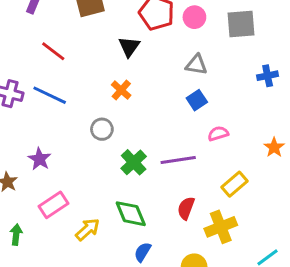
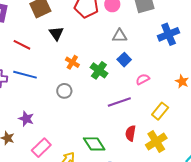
black triangle: (129, 47) -> (56, 33), moved
blue cross: (268, 76) -> (169, 34), size x1.5
green cross: (134, 162) -> (99, 70), moved

